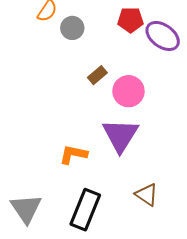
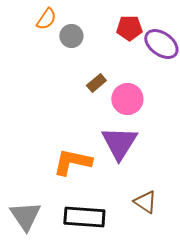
orange L-shape: (73, 154) -> (72, 162), size x1.4
black rectangle: (85, 210) -> (84, 217), turned 72

